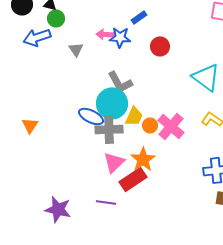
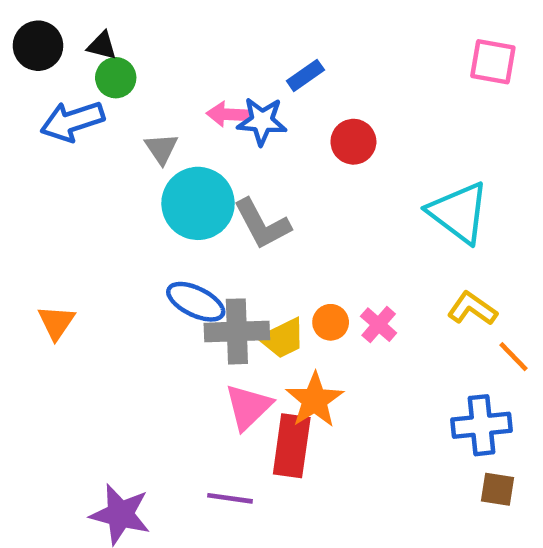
cyan circle: (112, 103) -> (198, 203), moved
yellow trapezoid: (134, 116) -> (283, 338), moved, turned 40
pink cross: (171, 126) -> (379, 325), size x0.6
red rectangle: (133, 179) -> (292, 446), turned -48

